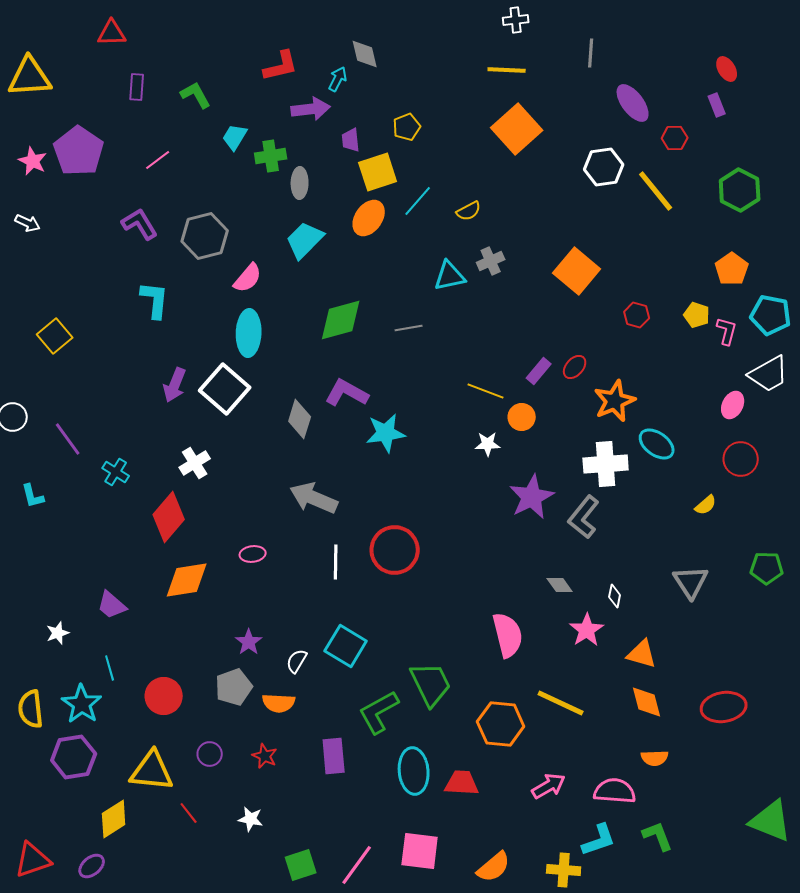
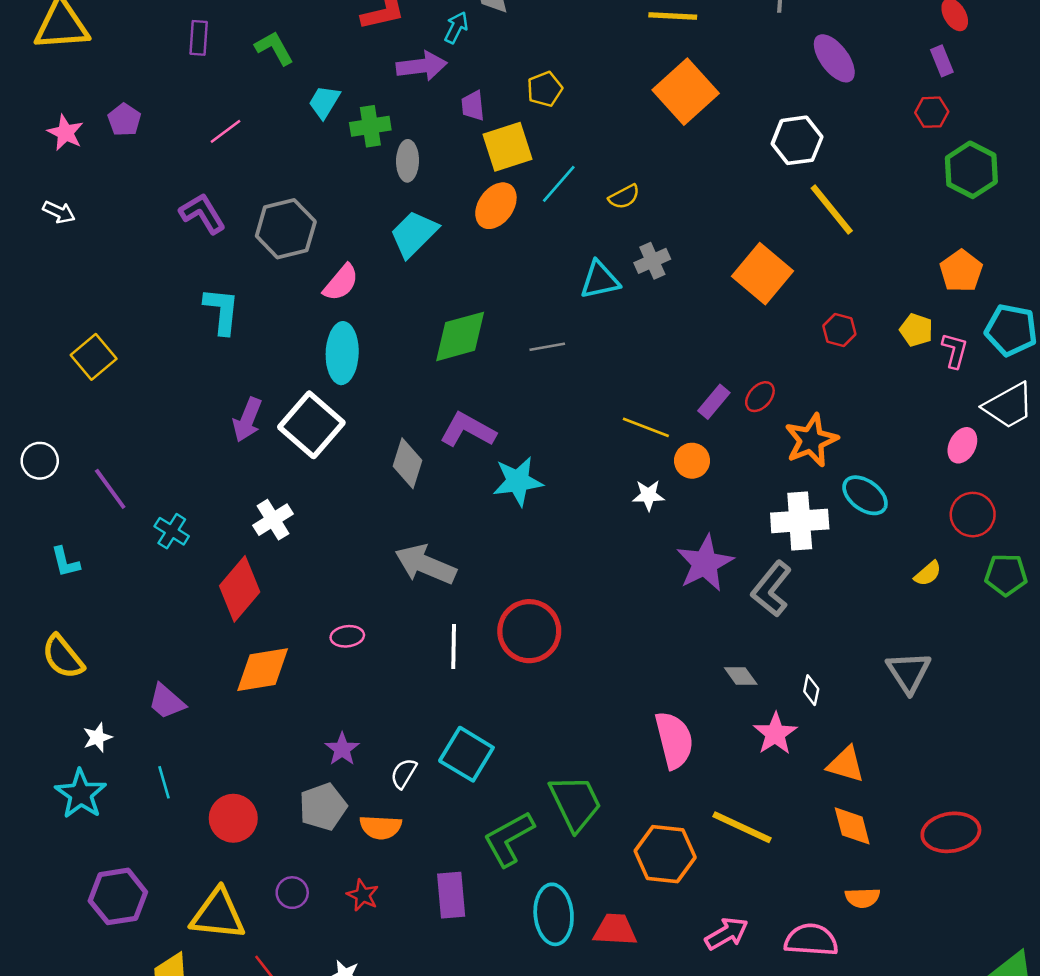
red hexagon: (675, 138) -> (932, 112), moved
purple pentagon: (79, 151) -> (124, 120), size x0.5
yellow line: (656, 191) -> (832, 210), moved
green pentagon: (767, 568) -> (1006, 575), moved
cyan star: (82, 704) -> (81, 794), moved
yellow semicircle: (31, 709) -> (63, 657), moved, turned -33

